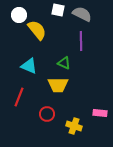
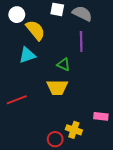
cyan triangle: (29, 66) -> (27, 55), moved, turned -42
red line: (19, 97) -> (17, 100), turned 48
red circle: (47, 114) -> (55, 139), moved

